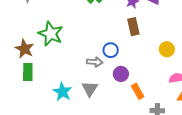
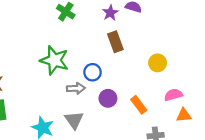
green star: (51, 34) -> (54, 60), moved
orange rectangle: (138, 91) -> (139, 105), moved

